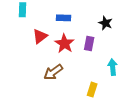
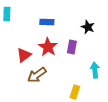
red triangle: (40, 36) -> (24, 55), moved

